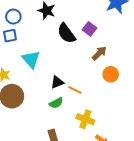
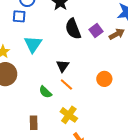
brown arrow: (99, 53) -> (117, 34), moved
black triangle: (57, 82) -> (63, 66), moved, turned -48
green semicircle: (56, 103) -> (45, 92), turned 56

